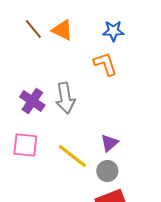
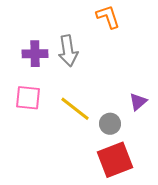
purple cross: (32, 101) -> (35, 54), turned -35
purple triangle: (109, 143) -> (138, 102), moved

